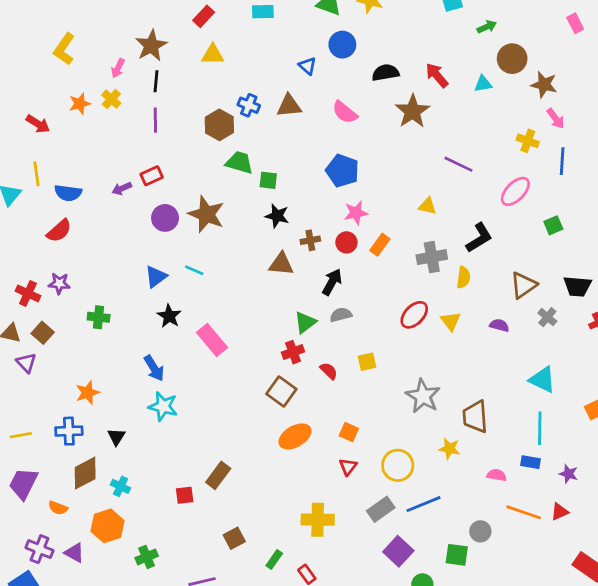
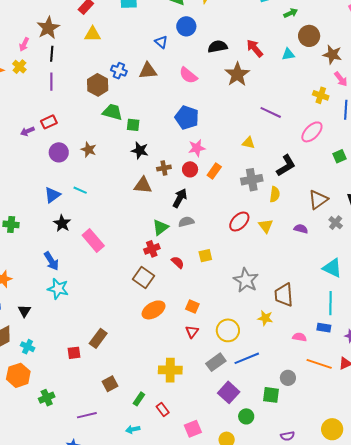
brown star: (206, 214) -> (89, 150), size x0.6

